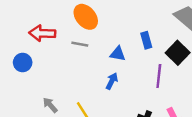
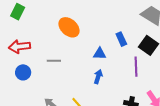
red arrow: (42, 33) -> (19, 47), moved
gray line: (80, 44) -> (54, 61), moved

